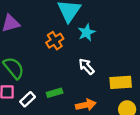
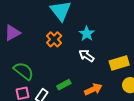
cyan star: (87, 32) -> (87, 34), moved

